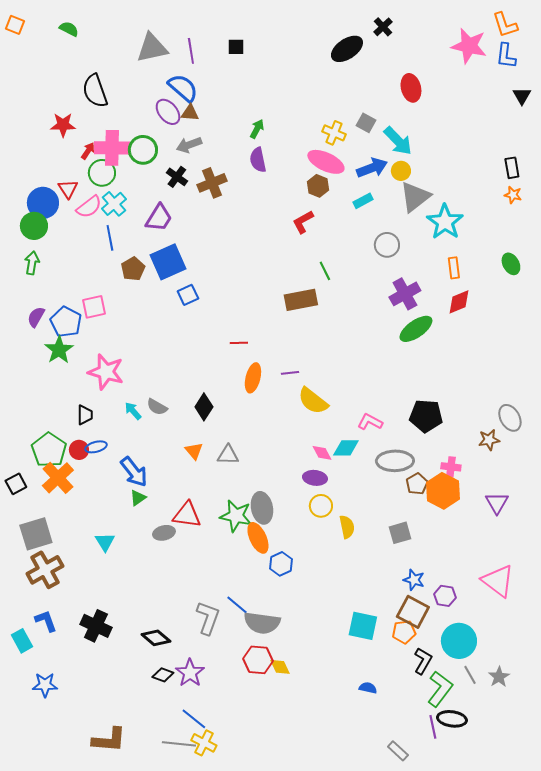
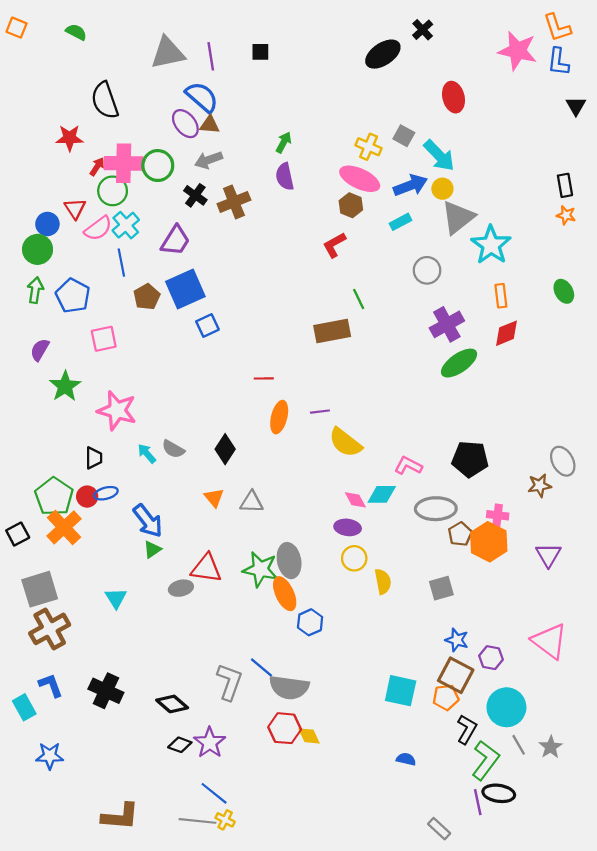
blue circle: (43, 203) -> (47, 224), size x0.7
blue pentagon: (66, 322) -> (73, 296), moved
yellow cross: (204, 743) -> (225, 820), size x0.7

